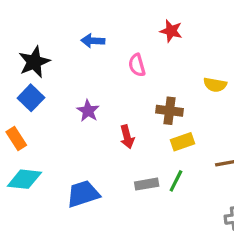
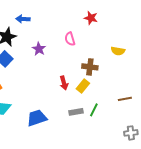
blue arrow: (93, 41) -> (23, 19), moved
purple star: (88, 111) -> (39, 49), moved
yellow rectangle: (182, 142) -> (83, 86), moved, turned -32

